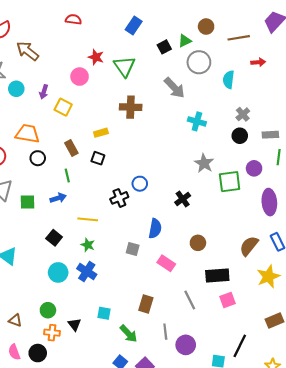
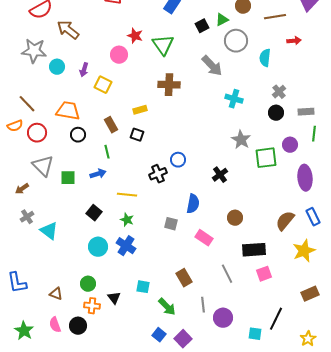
brown rectangle: (146, 304) -> (184, 278), turned -48

